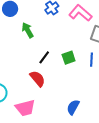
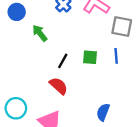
green square: (69, 58) -> (90, 57), turned 32

